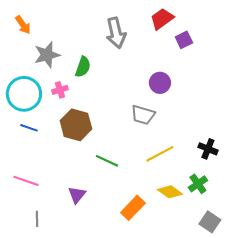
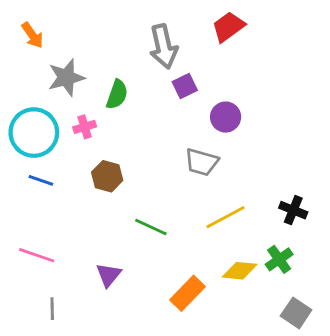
purple square: (184, 40) -> (185, 86), moved
brown hexagon: (76, 125) -> (107, 176), size x0.7
yellow diamond: (170, 192) -> (240, 271), turned -30

